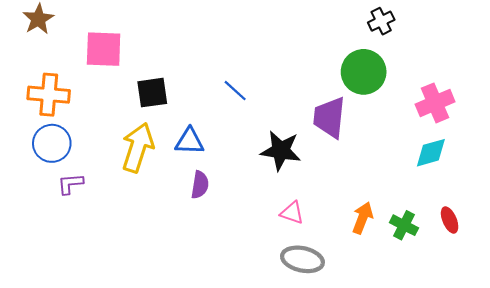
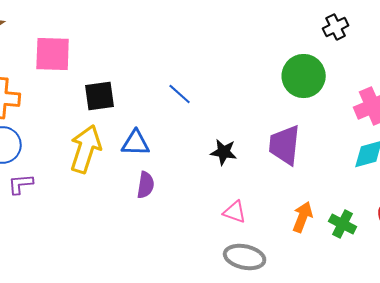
black cross: (381, 21) -> (336, 27), moved
purple trapezoid: (329, 117) -> (285, 145), moved
black star: (281, 151) -> (224, 152), size x0.7

